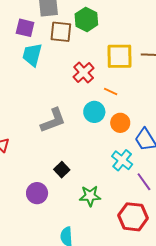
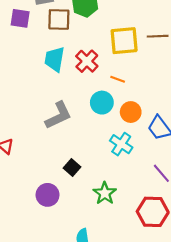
cyan trapezoid: (32, 55) -> (55, 59), moved
cyan cross: (122, 160) -> (121, 144), moved
green star: (90, 196) -> (105, 193), turned -30

